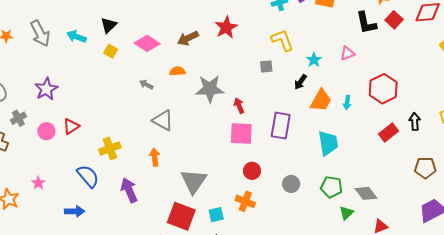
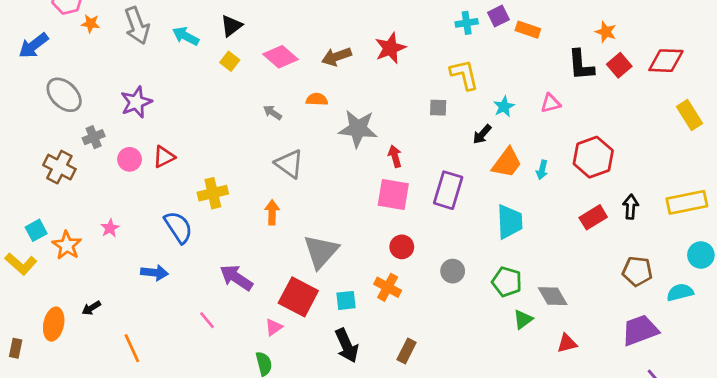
purple arrow: (129, 190) -> (236, 278), moved, turned -40

